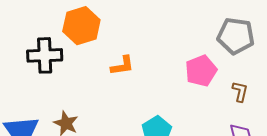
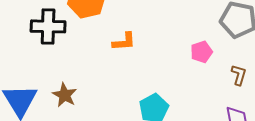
pink pentagon: (201, 71) -> (201, 52), size x0.7

